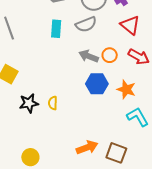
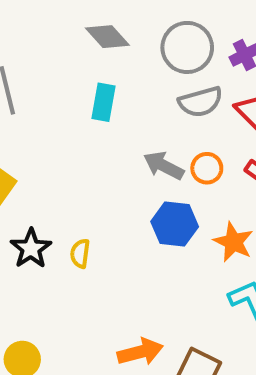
gray semicircle: (86, 24) -> (200, 102), moved
black star: (29, 103) -> (31, 248), turned -30

